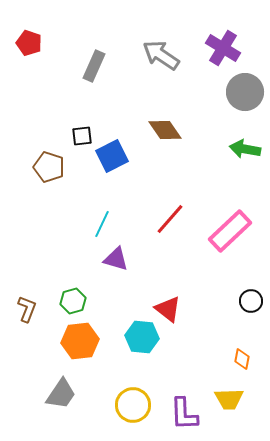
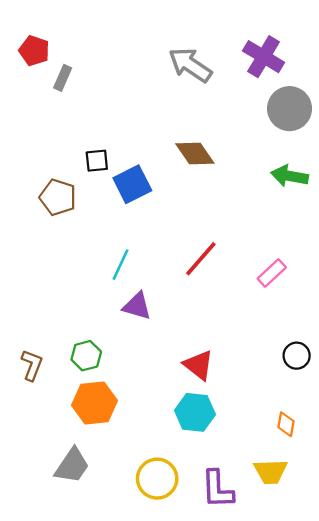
gray rectangle: (94, 66) -> (63, 78), moved, size x0.7
pink rectangle: (230, 231) -> (272, 273), size x0.6
cyan hexagon: (142, 337) -> (195, 412), moved

